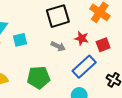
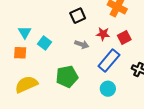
black square: (58, 16) -> (78, 16), size x0.7
cyan square: (20, 40) -> (45, 43), turned -32

